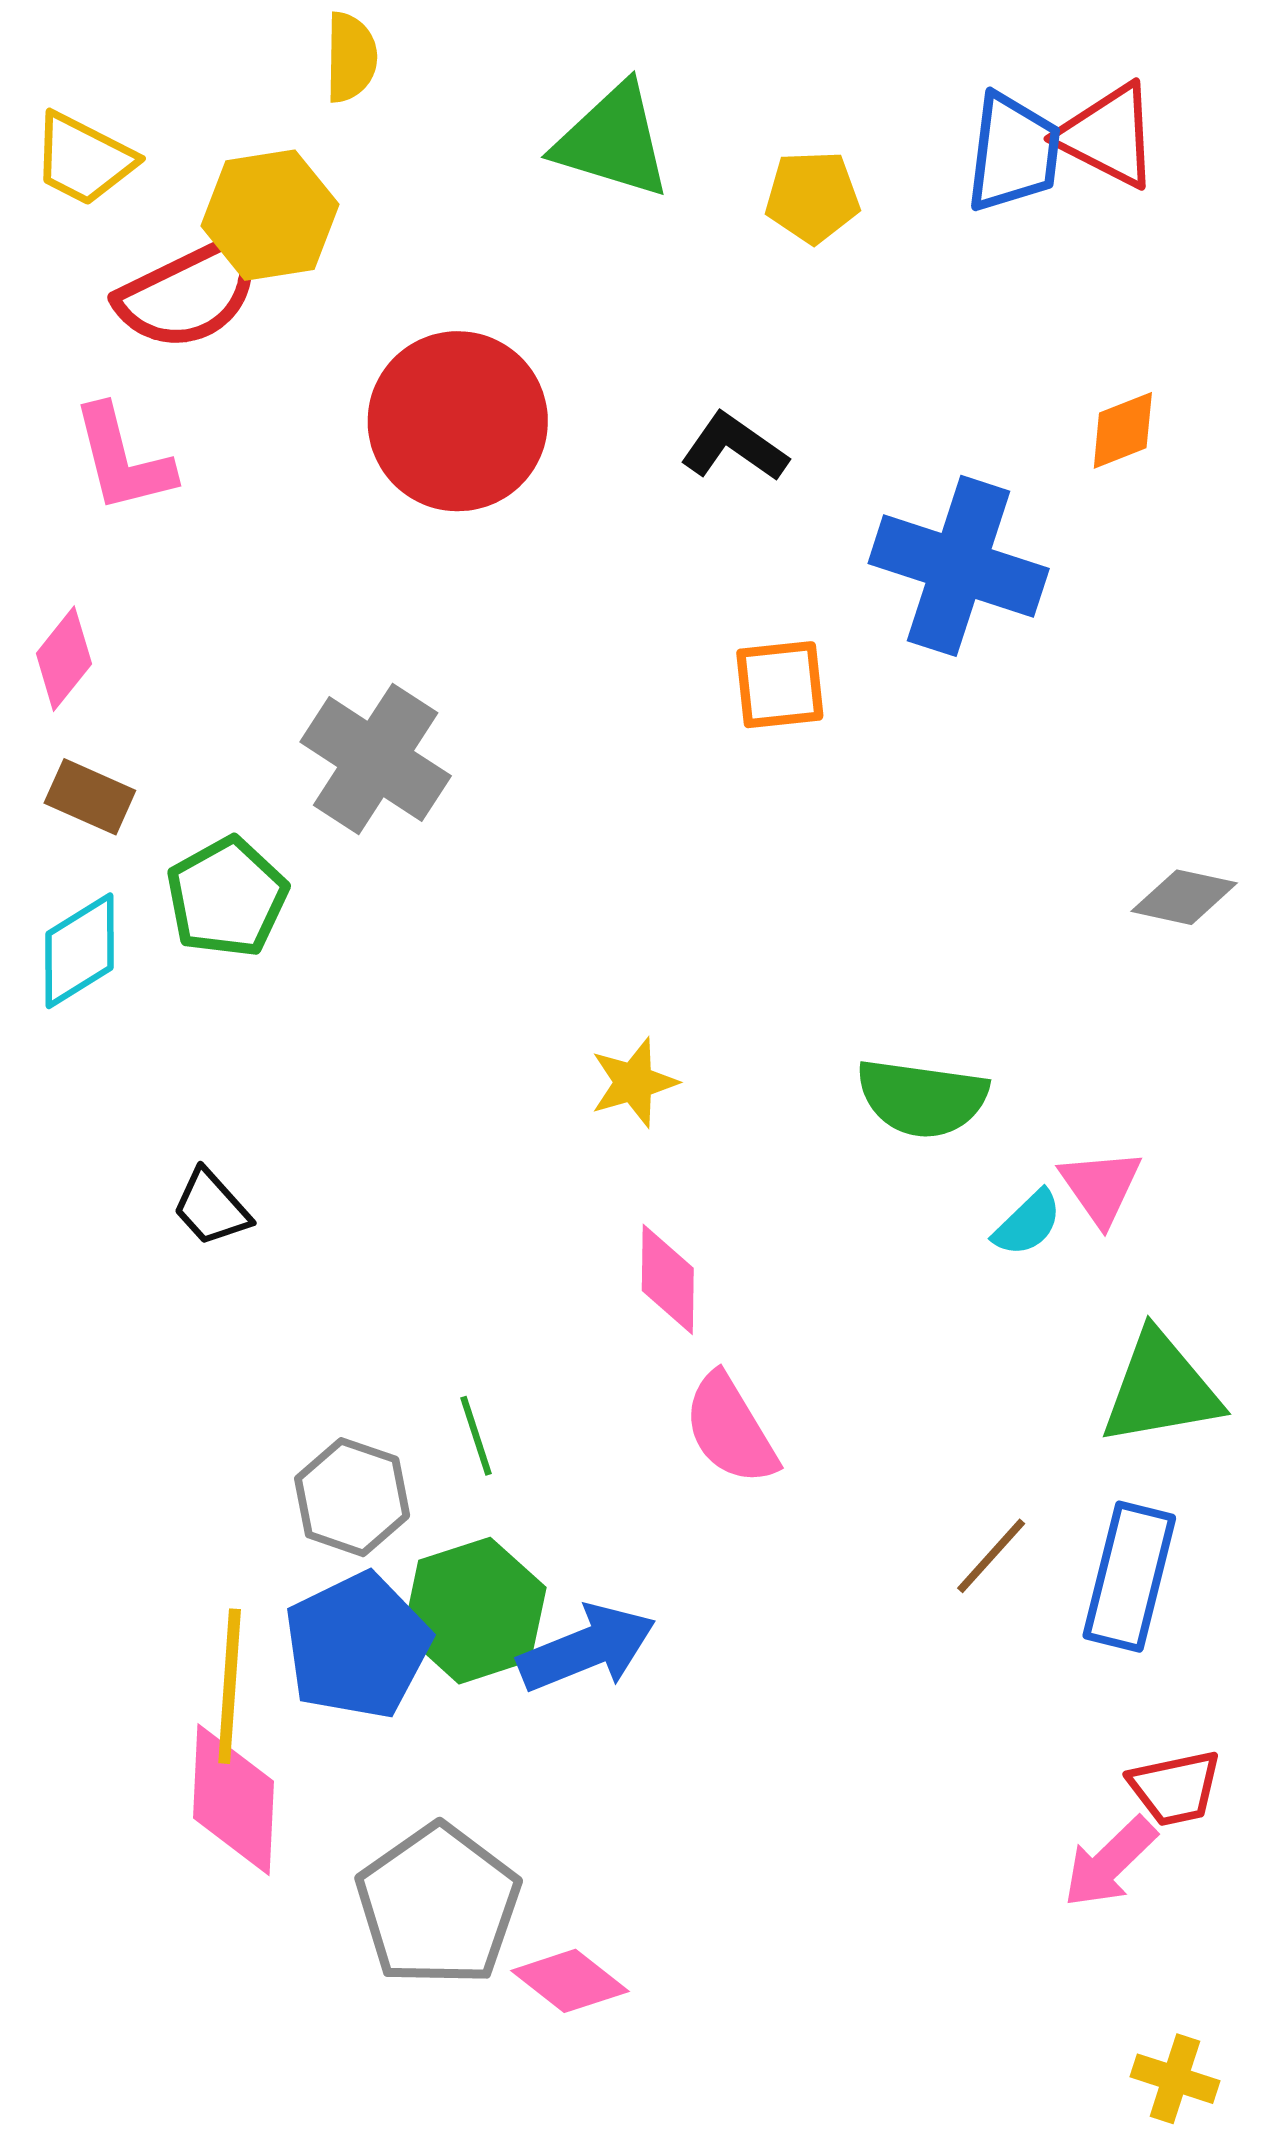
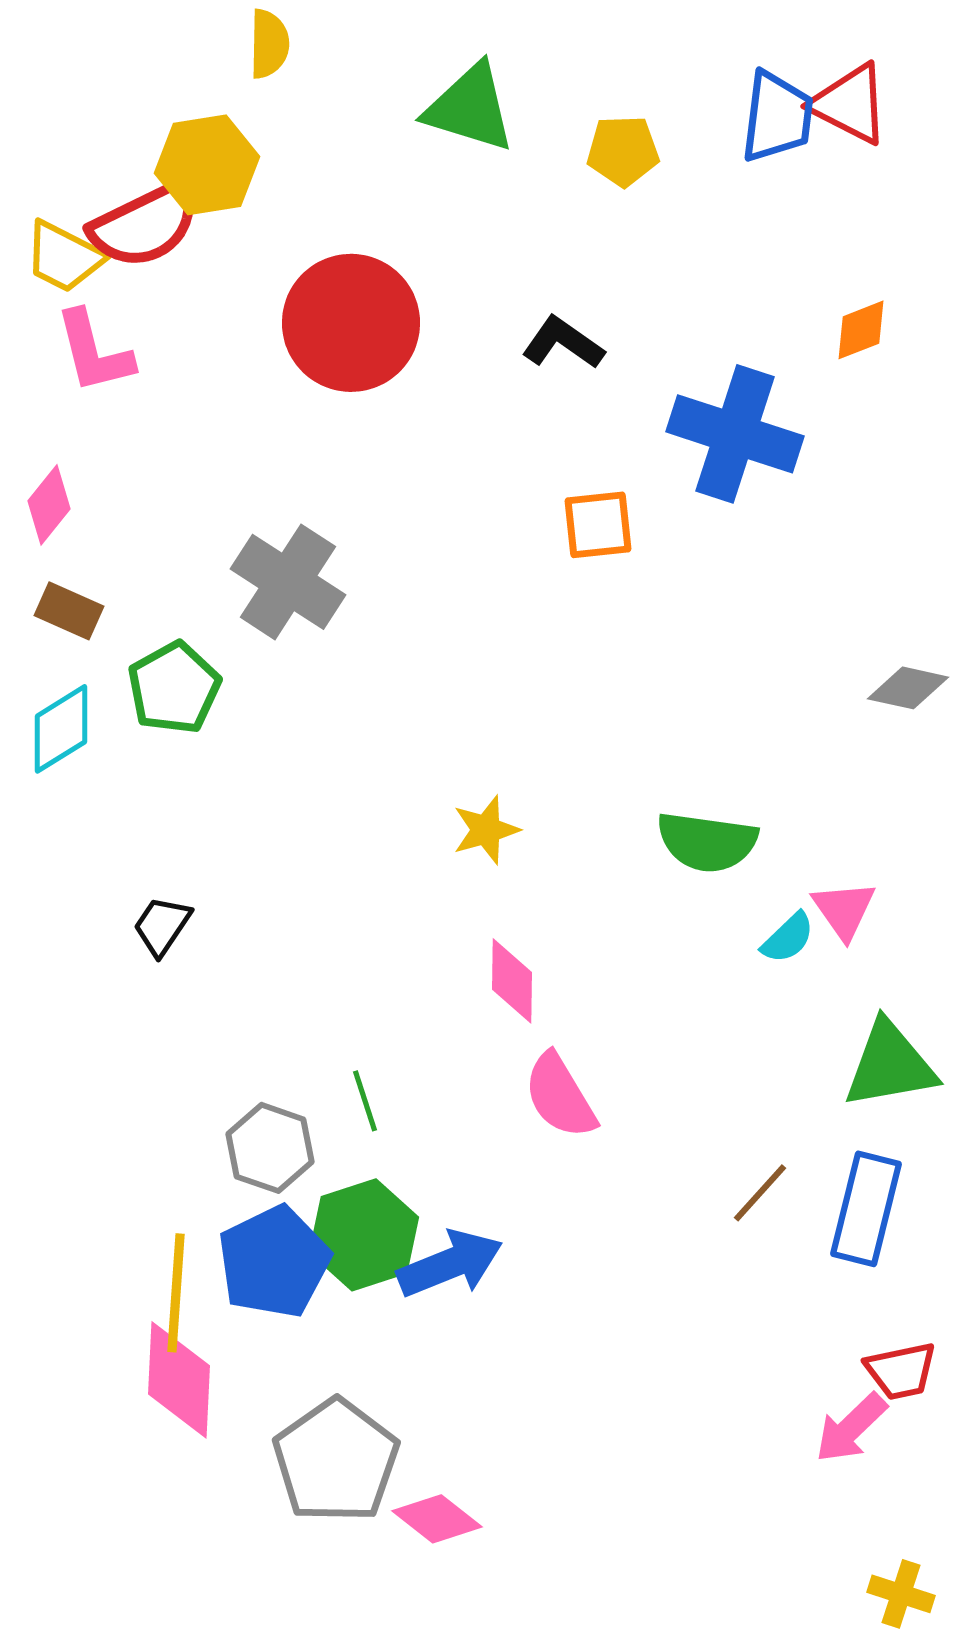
yellow trapezoid: (83, 159) -> (64, 257), moved
black trapezoid: (211, 1208) -> (162, 926), turned 76

